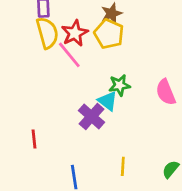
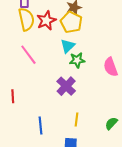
pink line: (69, 55) -> (28, 55), moved
cyan triangle: (108, 101) -> (68, 46), moved, turned 35
purple cross: (92, 116) -> (66, 86), moved

